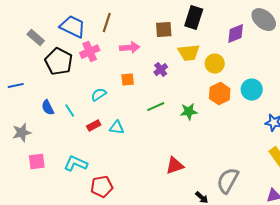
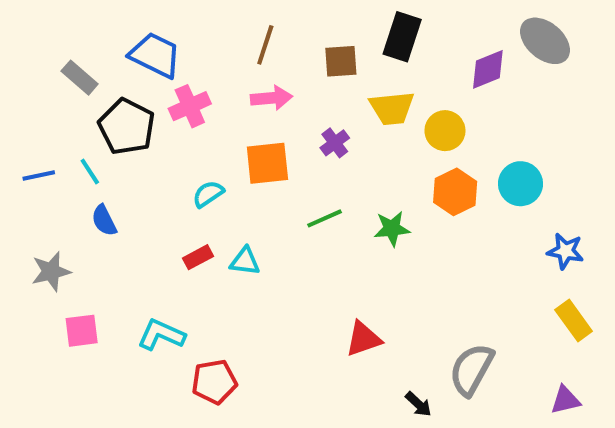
brown line: (107, 23) -> (265, 45), moved
orange square: (128, 80) -> (267, 163), size x1.6
cyan line: (70, 111) -> (90, 171), moved

